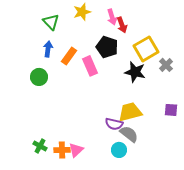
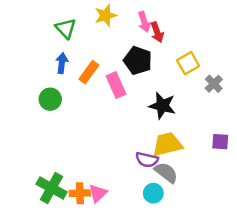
yellow square: (146, 49) -> (188, 63), size x0.7
black star: (135, 72) -> (162, 106), moved
green cross: (40, 146) -> (52, 188), size x1.6

